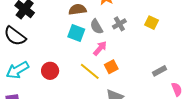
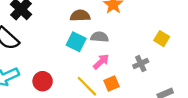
gray cross: (119, 24) -> (141, 64), moved
gray semicircle: (96, 27) -> (99, 37), turned 119

